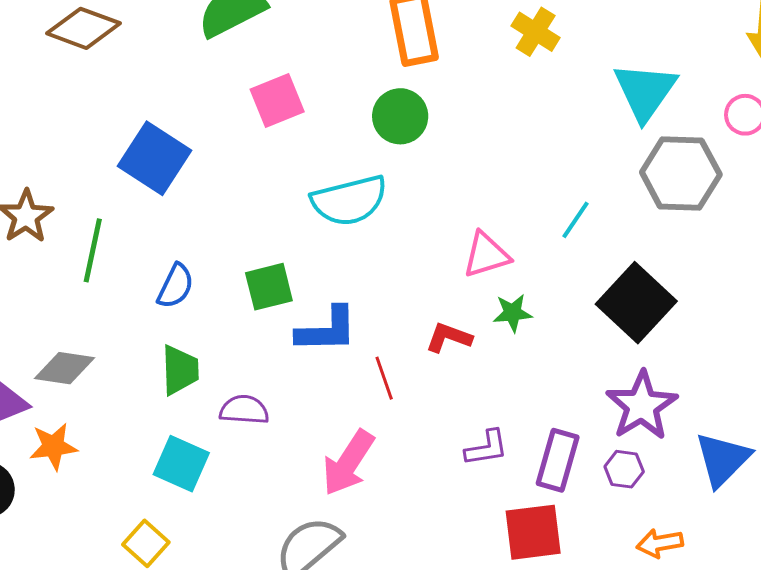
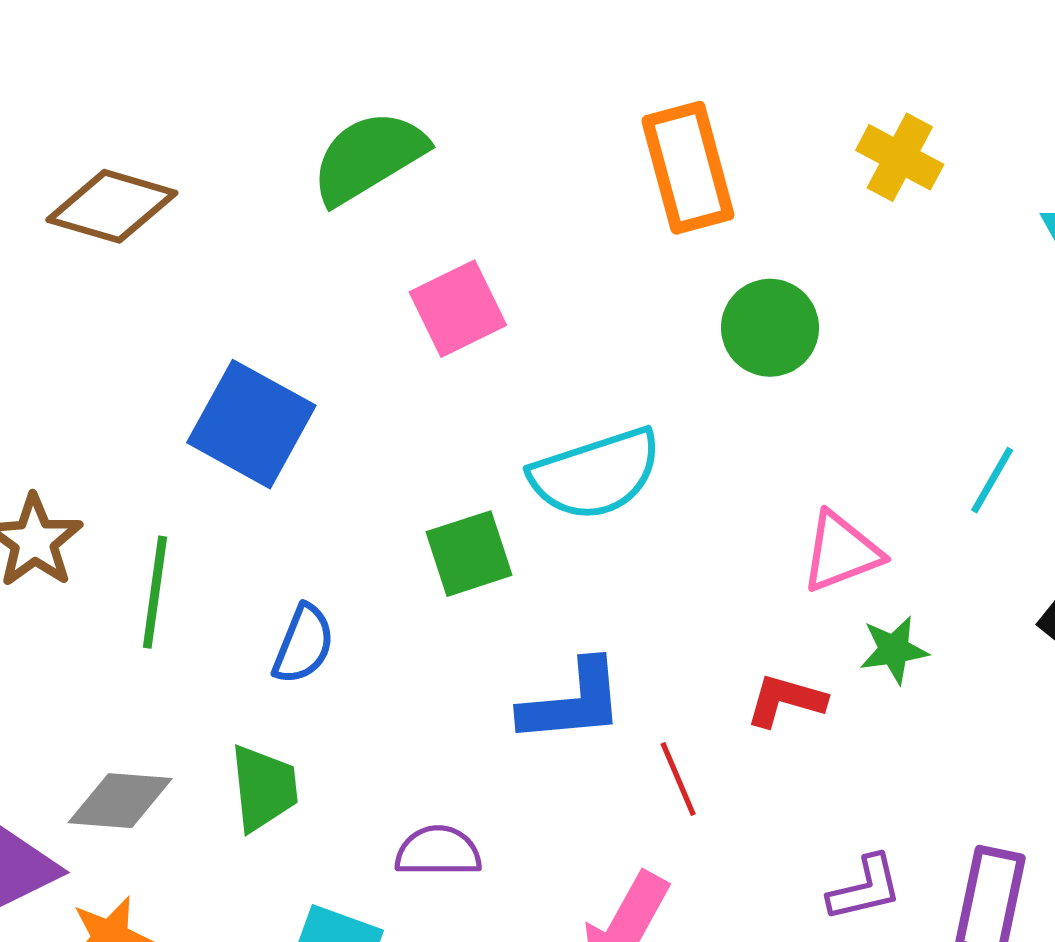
green circle: (400, 116) -> (770, 328), moved
green square: (269, 287) -> (469, 554), moved
green trapezoid: (180, 370) -> (264, 788), moved

